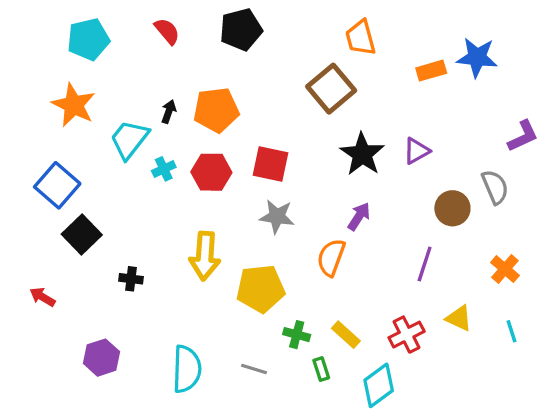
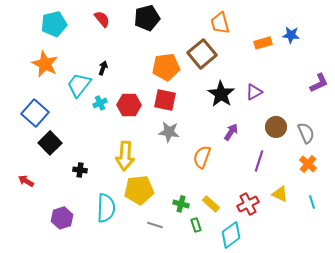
blue star: (477, 57) -> (291, 35), size x0.7
orange pentagon: (216, 110) -> (166, 67), moved
gray semicircle: (495, 187) -> (306, 133), moved
purple arrow: (359, 216) -> (231, 132), moved
yellow pentagon: (261, 289) -> (139, 190), moved
cyan semicircle: (187, 369) -> (106, 208), moved

